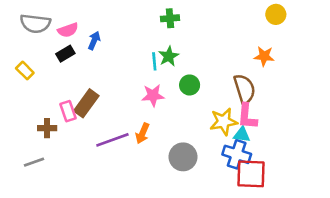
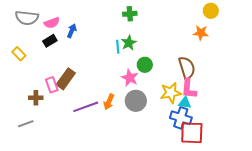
orange star: (264, 56) -> (201, 33), moved
pink star: (153, 95) -> (130, 78), moved, turned 30
gray circle: (183, 157) -> (136, 101), moved

